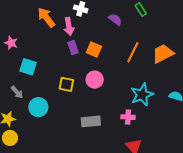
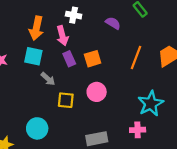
orange arrow: (46, 17) -> (36, 28), turned -125
orange square: (94, 50) -> (93, 59), turned -35
cyan square: (28, 67) -> (33, 56), moved
gray arrow: (17, 92) -> (48, 79), moved

